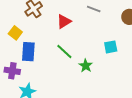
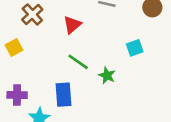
yellow square: (15, 33) -> (14, 48), turned 32
blue rectangle: (28, 52) -> (64, 95), moved

